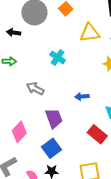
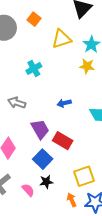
cyan cross: (58, 57) -> (34, 68), turned 35
red rectangle: (97, 134) -> (63, 141), moved

